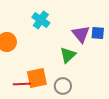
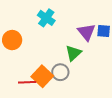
orange square: (37, 78) -> (42, 76), turned -35
gray circle: (63, 86) -> (60, 72), moved

